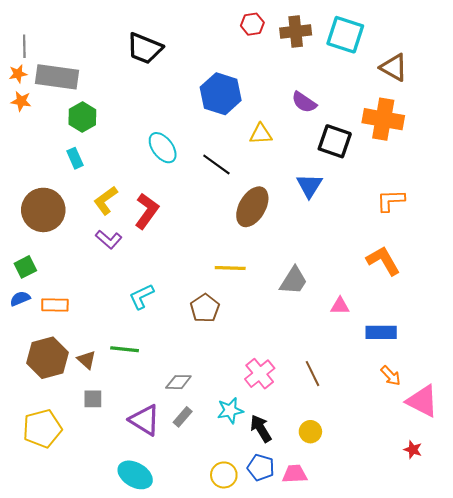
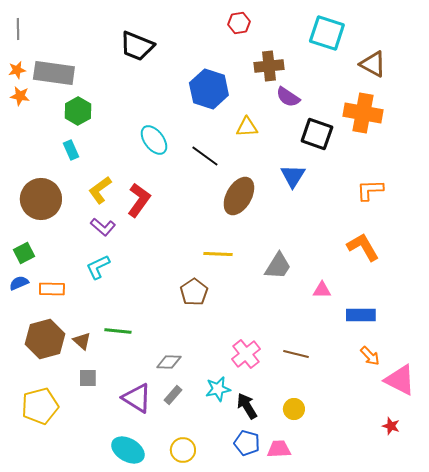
brown cross: (296, 32) -> (269, 66), moved
gray line: (24, 46) -> (18, 29), moved
cyan L-shape: (141, 297) -> (98, 267), moved
brown line: (313, 374) -> (296, 354), turned -50
yellow circle: (224, 475) -> (183, 450), moved

